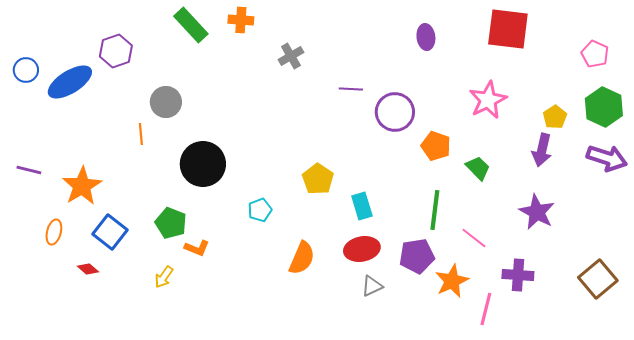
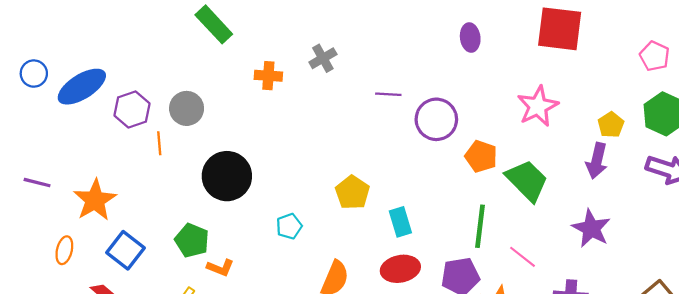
orange cross: (241, 20) -> (268, 76), moved
purple hexagon: (116, 51) -> (132, 110), moved
green trapezoid: (478, 168) -> (527, 180), size x1.6

